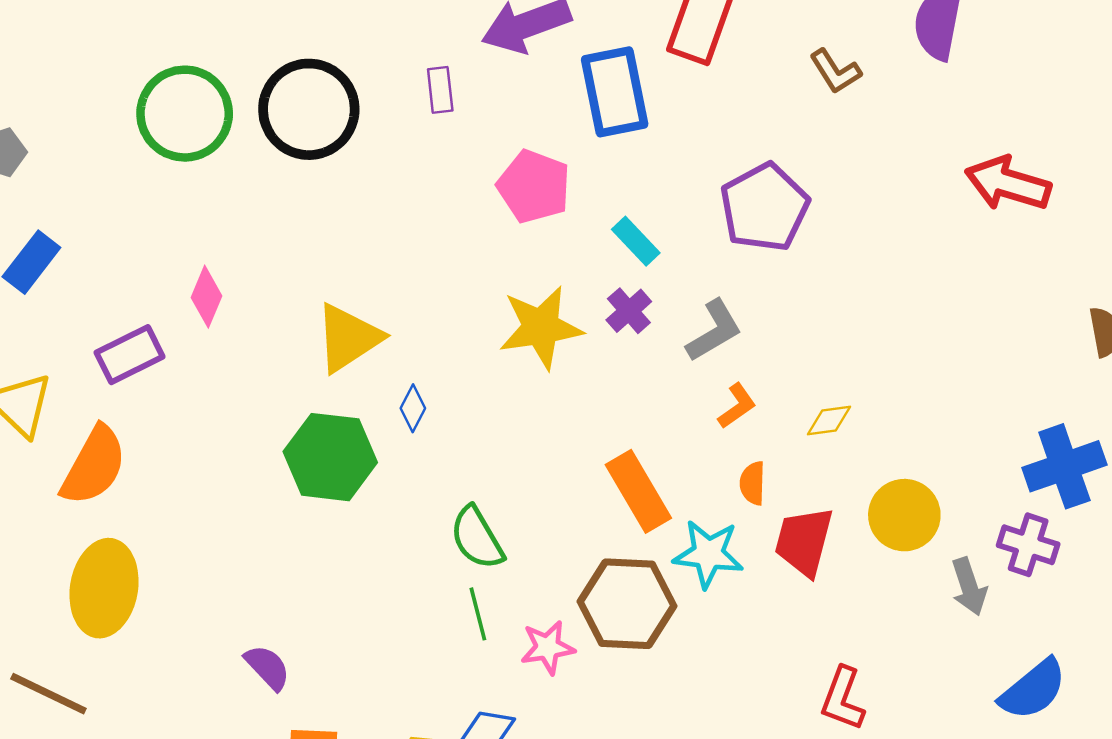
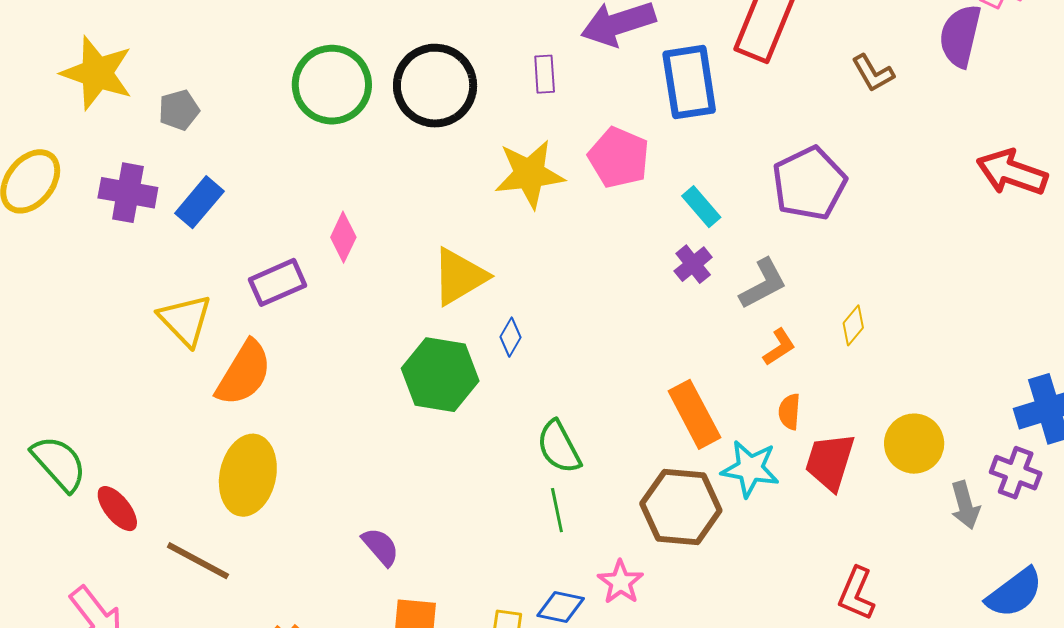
yellow star: (541, 327) -> (529, 174), moved
yellow diamond: (829, 420) -> (853, 325), moved, turned -45
pink star: (548, 647) -> (621, 582), moved, turned -30

